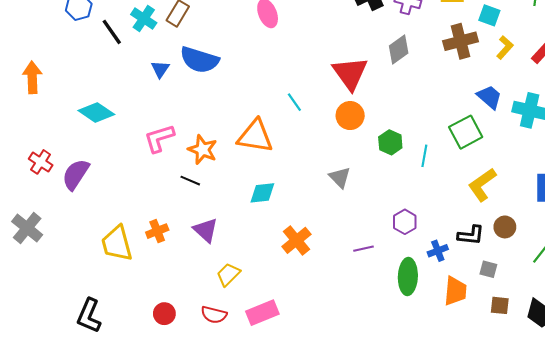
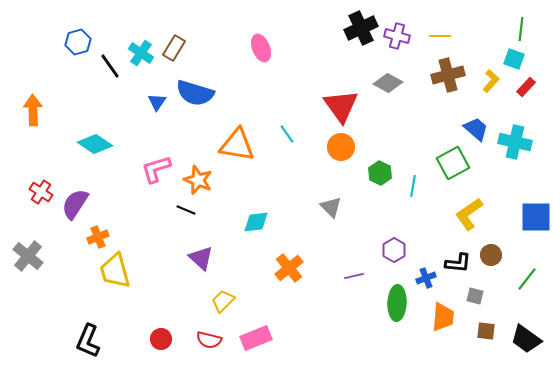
cyan square: (489, 15) -> (514, 59), moved
gray diamond: (399, 50) -> (388, 83), turned 64
orange triangle: (255, 136) -> (237, 145), moved
orange cross: (157, 231) -> (98, 237), moved

